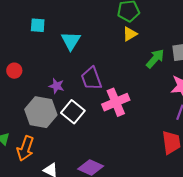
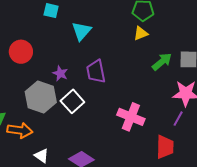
red circle: (14, 71) -> (21, 52), size x1.5
pink cross: (116, 102) -> (131, 117), moved, turned 36
orange arrow: (25, 148) -> (20, 130), turned -110

